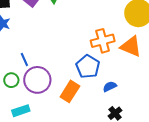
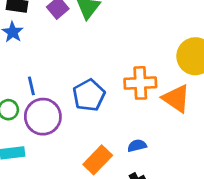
blue pentagon: (88, 67) -> (89, 95), moved
orange rectangle: (70, 91) -> (98, 160), moved

